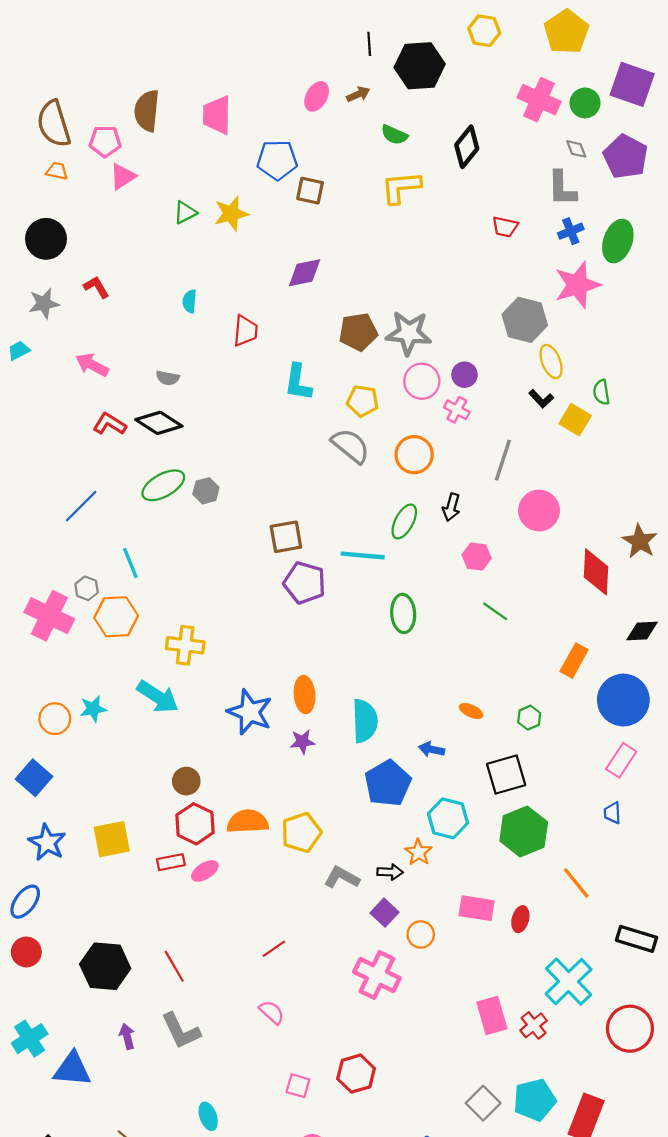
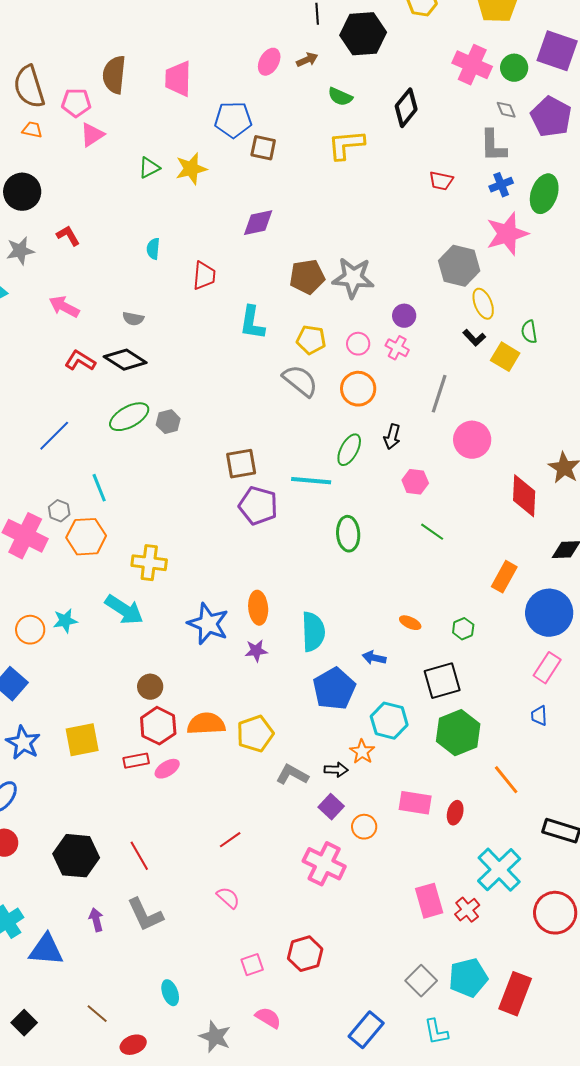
pink circle: (422, 381) -> (358, 344), moved, size x0.7
pink square: (298, 1086) -> (252, 965), turned -35

